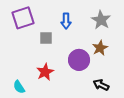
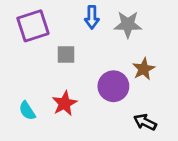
gray star: (101, 20) -> (128, 24), moved, turned -30
blue arrow: (66, 21) -> (92, 17), moved
cyan semicircle: (19, 87) -> (27, 111), moved

